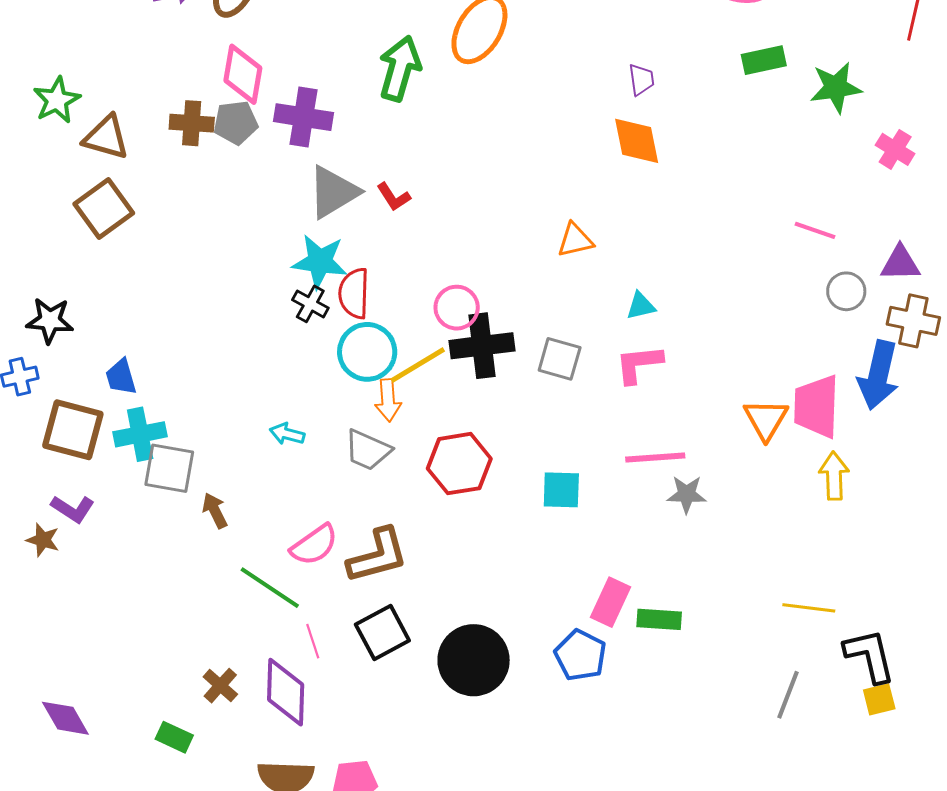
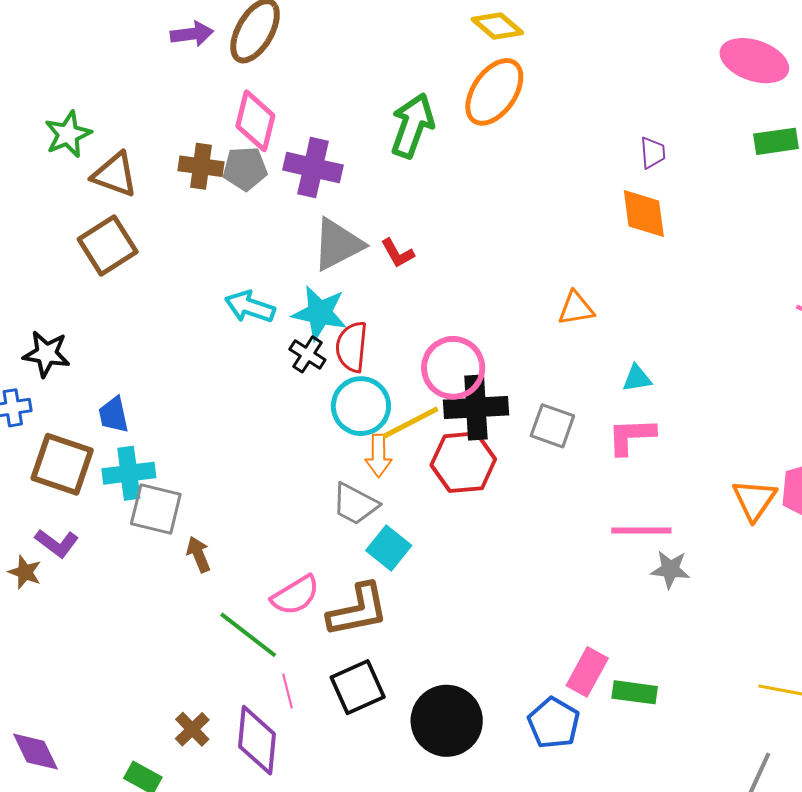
pink circle: (457, 308) -> (453, 368), size x1.4
cyan arrow: (287, 434) -> (250, 307), moved, size x1.4
red hexagon: (459, 464) -> (463, 462), moved
cyan square: (561, 490) -> (389, 548), moved, turned 33

